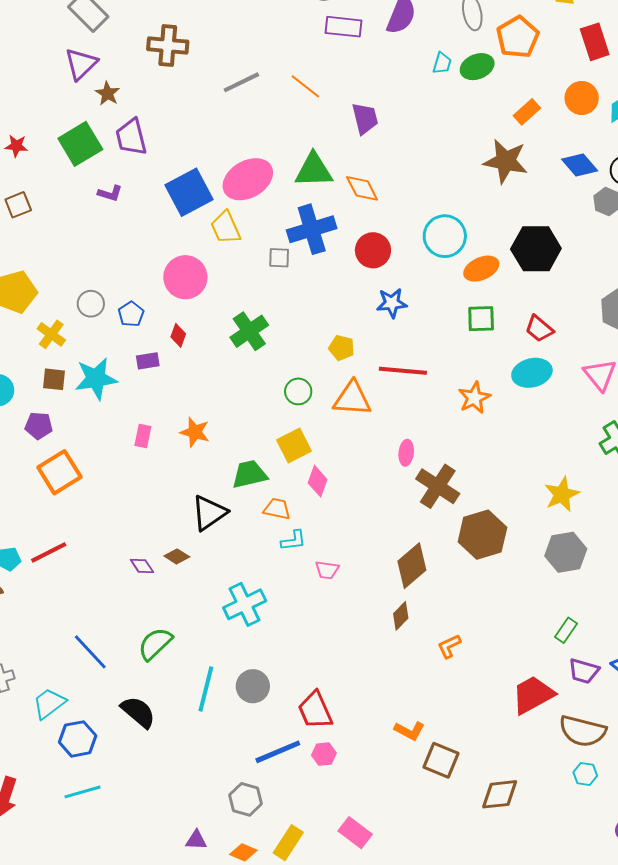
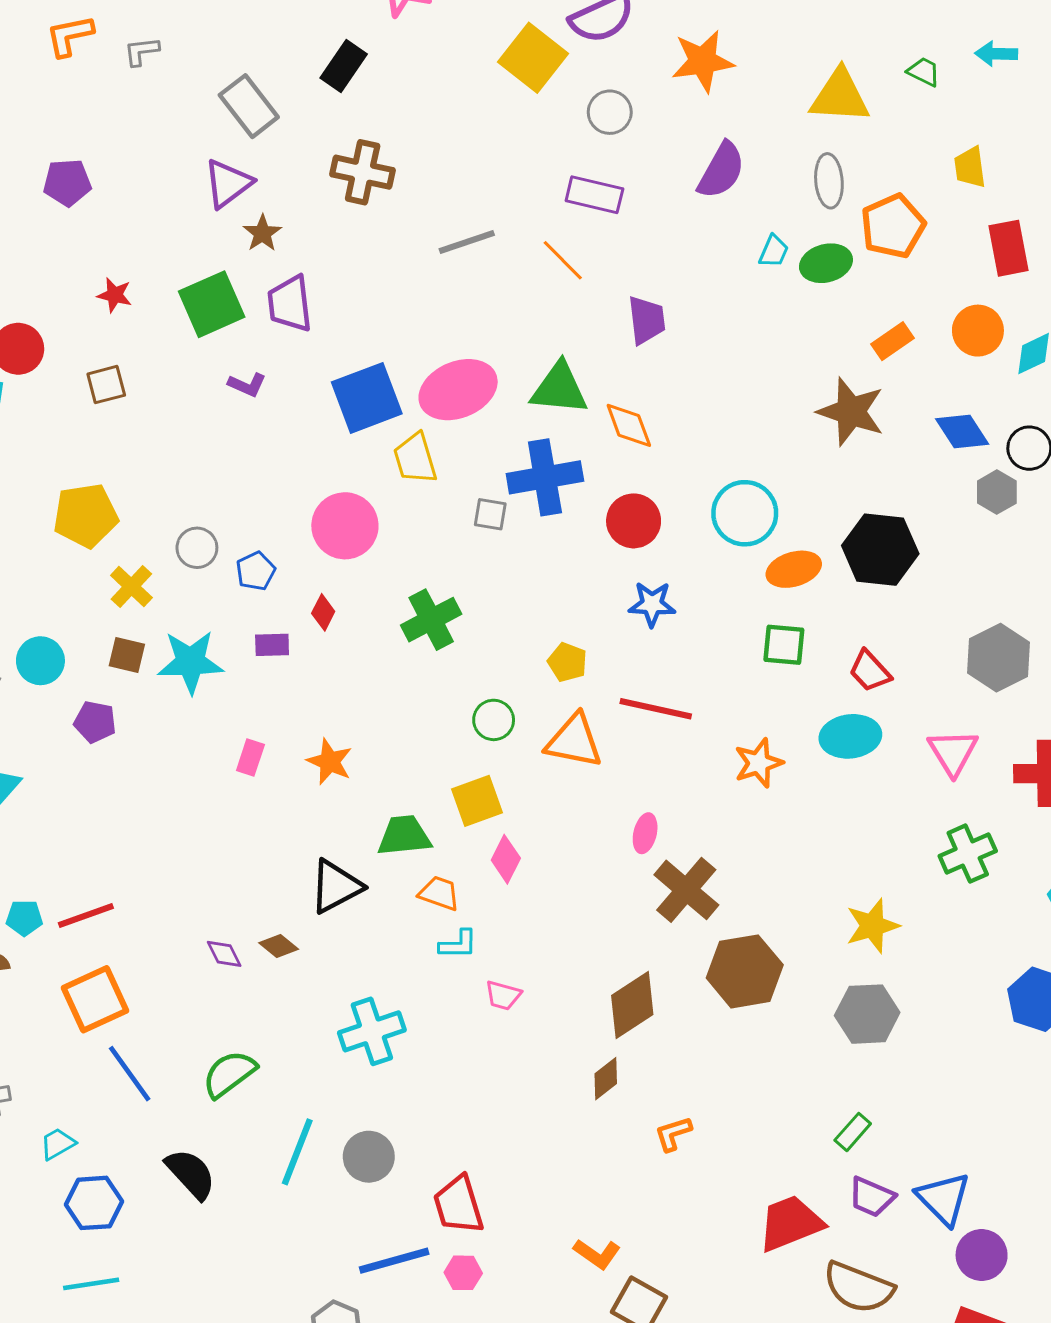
purple rectangle: (343, 27) -> (594, 195), moved
orange square: (59, 472) -> (95, 999), moved
cyan trapezoid: (49, 703) -> (58, 1144), size x0.7

